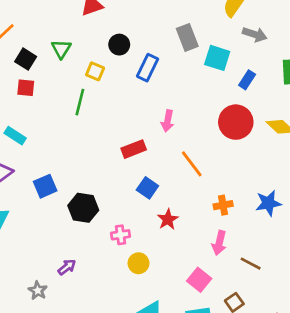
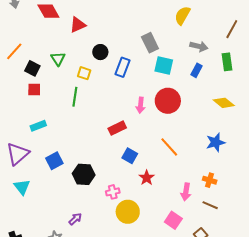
gray arrow: (255, 34) -> (199, 46), moved
cyan square: (217, 58) -> (164, 65), moved
red circle: (236, 122) -> (168, 101), moved
cyan rectangle: (15, 136) -> (38, 126), moved, turned -49
orange line: (192, 164) -> (169, 147), moved
blue star: (268, 203) -> (216, 142), moved
orange cross: (223, 205) -> (210, 180), moved, turned 32
yellow circle: (138, 263) -> (128, 212), size x1.5

